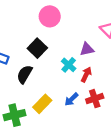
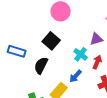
blue arrow: (71, 99) -> (75, 76), moved

